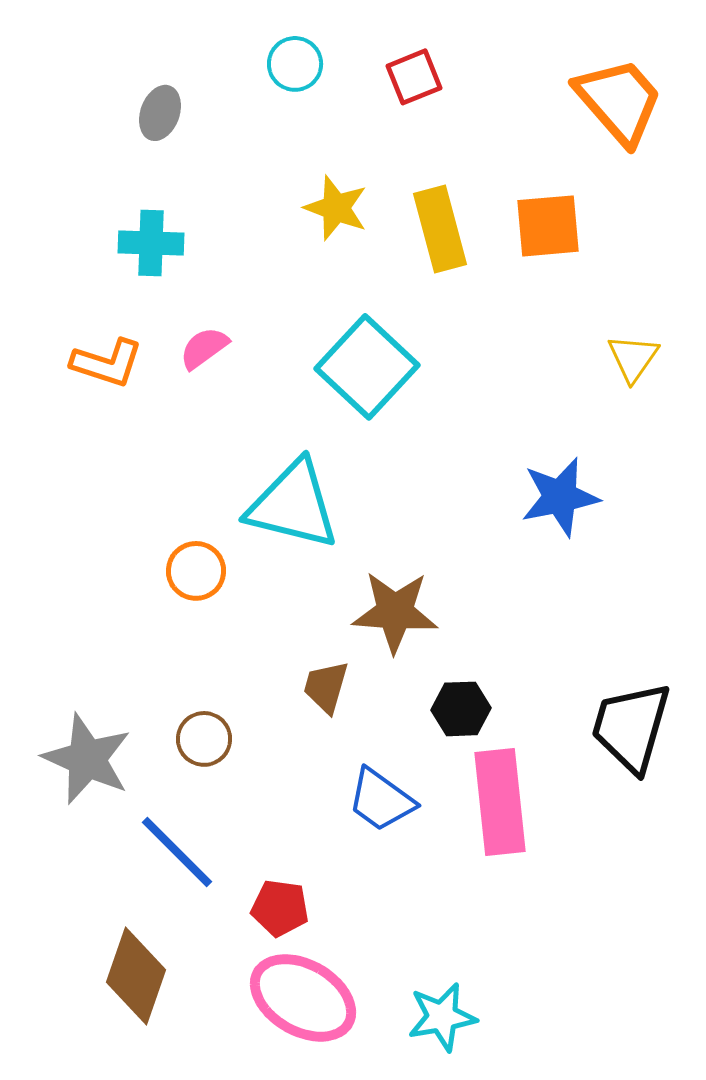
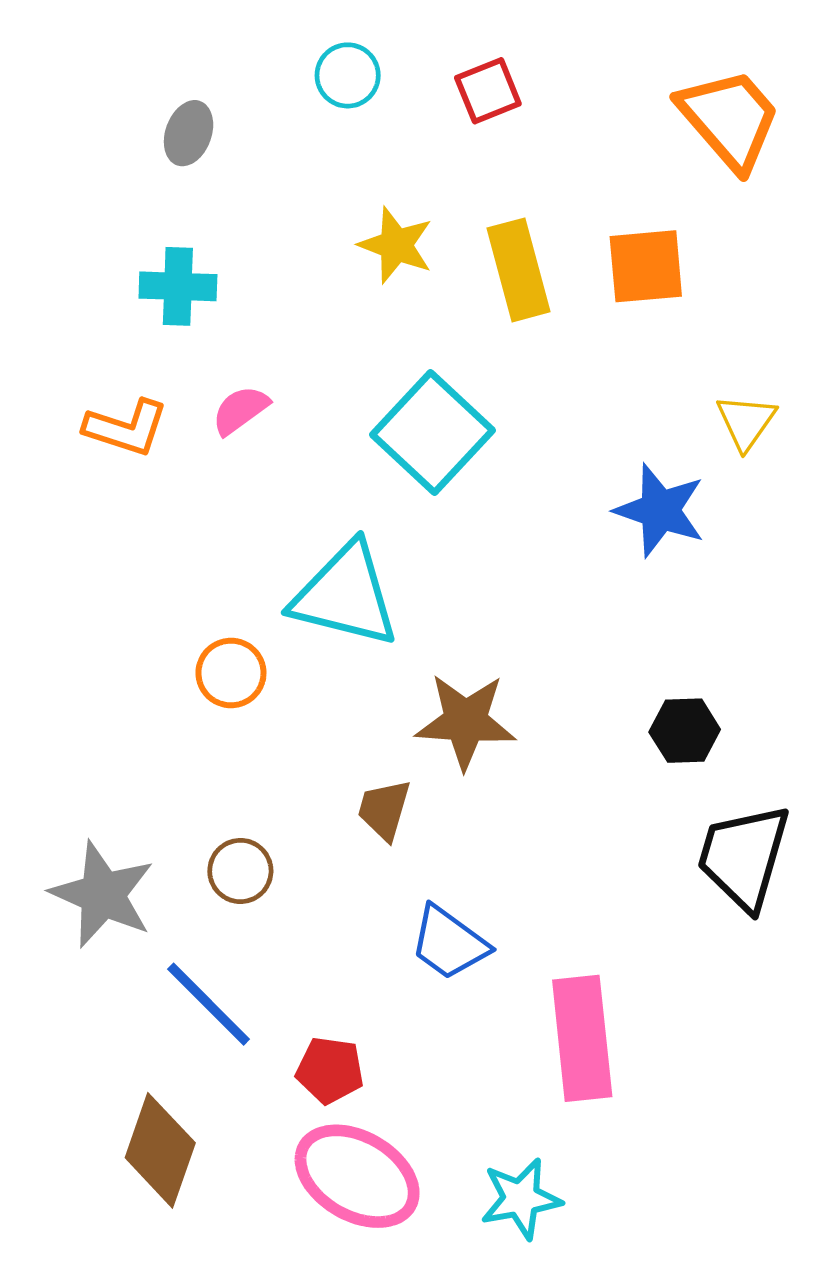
blue star: (560, 497) -> (660, 510), moved, turned 30
black hexagon: (461, 709) -> (685, 731), moved
pink rectangle: (500, 802) -> (582, 1038), moved

